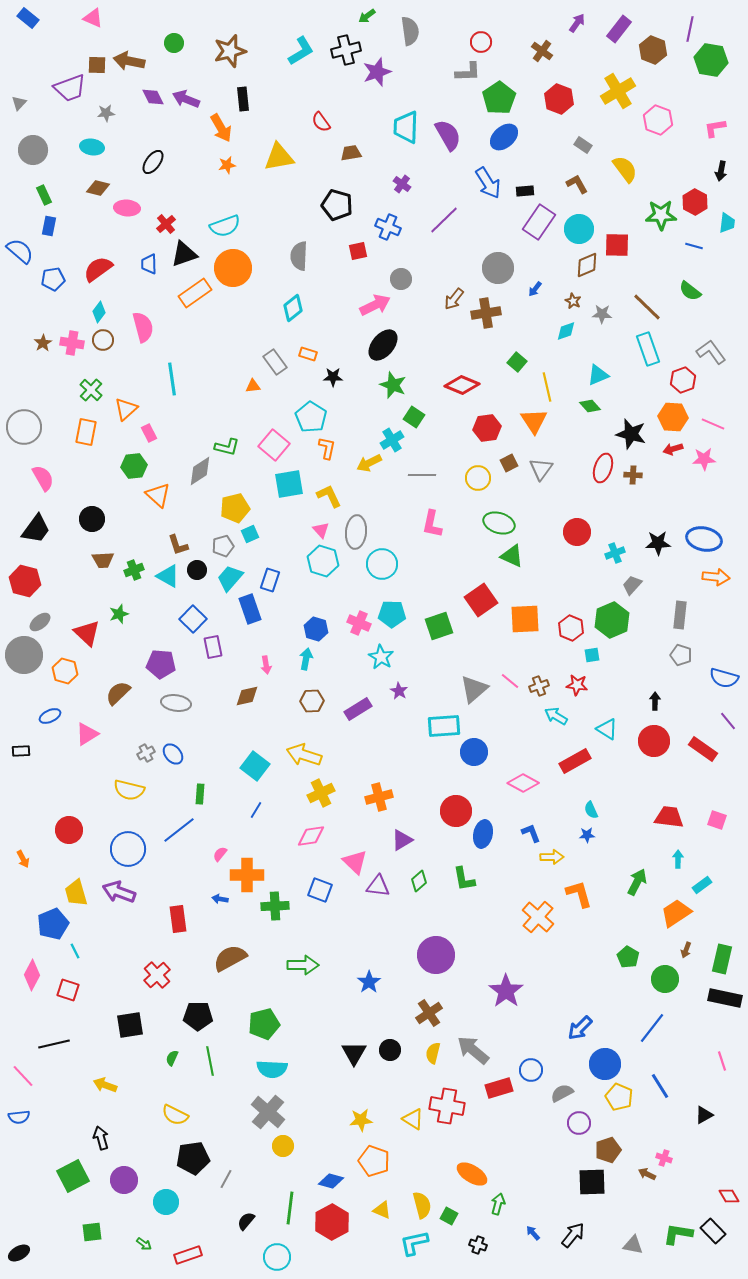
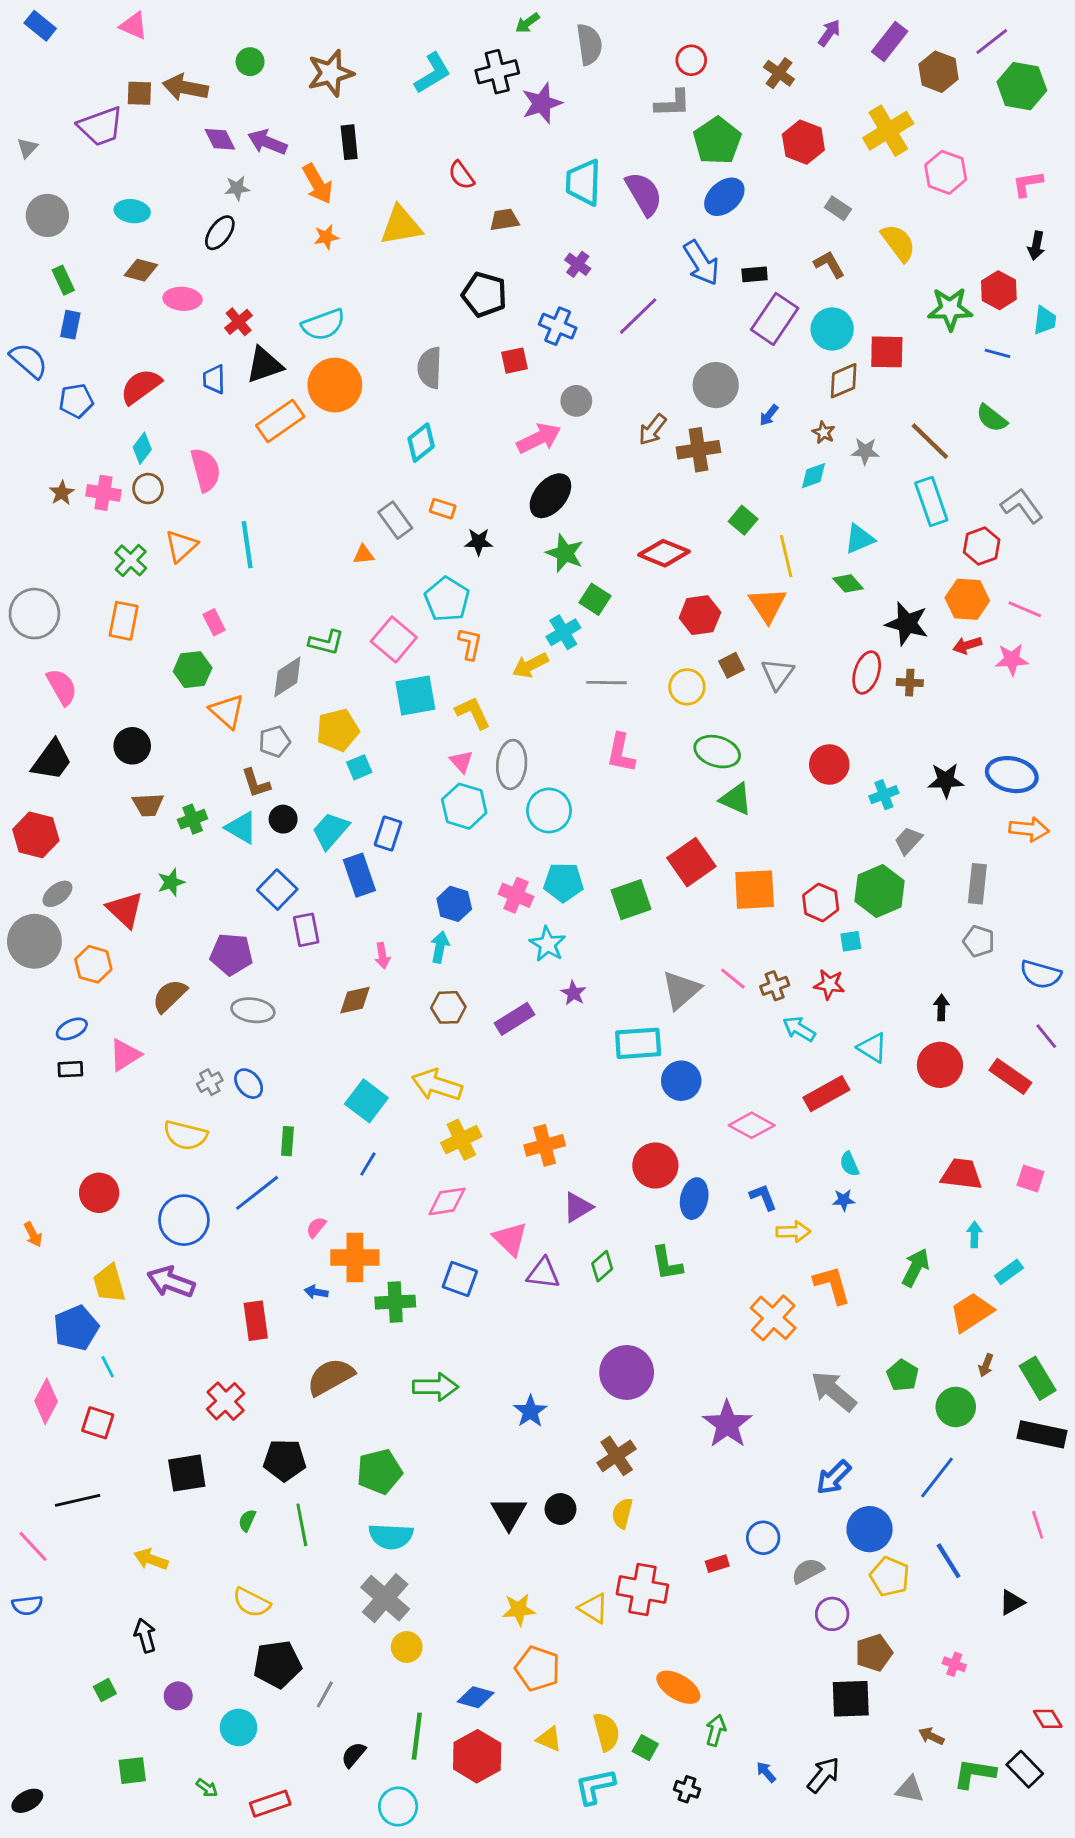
purple line: (690, 29) -> (992, 42), turned 40
gray star: (106, 113) -> (237, 188), moved
orange triangle: (126, 409) -> (181, 546), moved
gray pentagon: (223, 546) -> (274, 741), moved
black rectangle: (21, 751) -> (70, 1069), moved
green rectangle: (722, 959) -> (1038, 1378), turned -44
gray arrow: (473, 1050) -> (834, 1391), moved
red rectangle: (499, 1088) -> (717, 1564), size x0.6
brown arrow: (647, 1174) -> (931, 1736), moved
green square: (73, 1176) -> (105, 1690), size x0.5
purple circle: (124, 1180) -> (178, 1696), size x0.7

